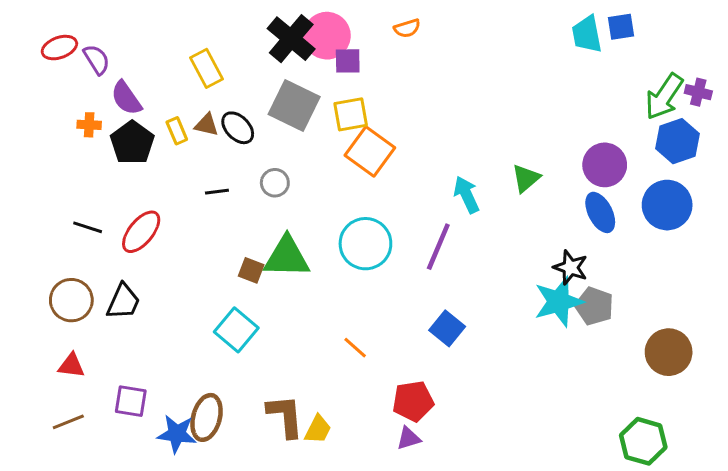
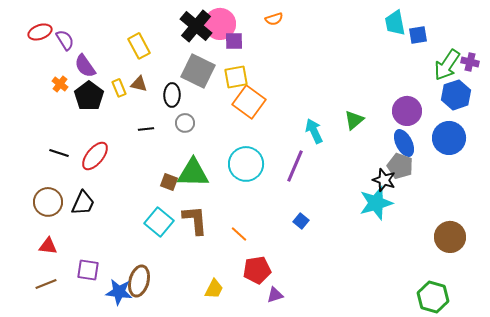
blue square: (621, 27) -> (418, 35), moved
orange cross: (89, 125) -> (60, 84), turned 35
black ellipse: (238, 128) -> (172, 95), moved, turned 45
gray pentagon: (594, 306) -> (400, 166), moved
blue square: (447, 328) -> (301, 221), size x0.7
red pentagon: (413, 401) -> (257, 270), moved
brown L-shape: (285, 416) -> (195, 220), moved

